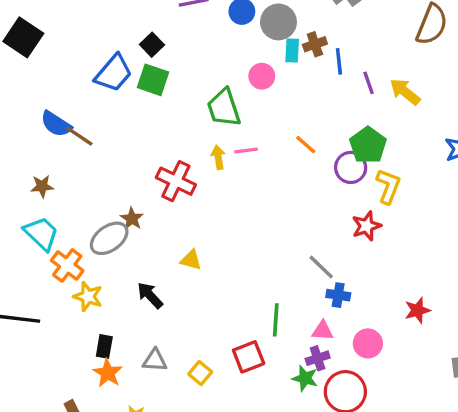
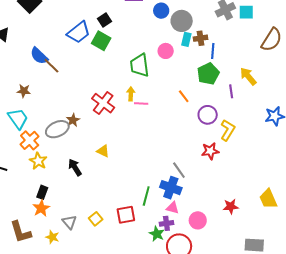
purple line: (369, 83) -> (231, 91), moved
green pentagon: (368, 145) -> (208, 74), moved
pink line: (246, 150) -> (141, 104), moved
blue cross: (338, 295) -> (171, 188), moved, size x1.5
gray triangle: (155, 360) -> (69, 222), moved, turned 35

